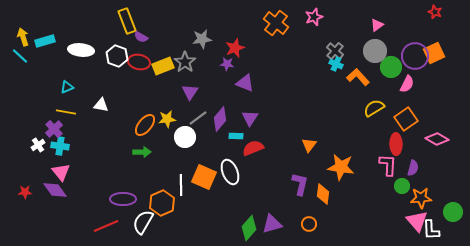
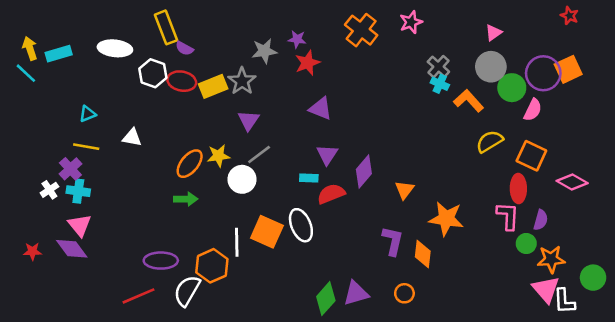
white ellipse: (81, 50) -> (115, 48), moved
purple star: (227, 64) -> (297, 39), moved
purple diamond: (220, 119) -> (364, 171), moved
orange square: (406, 119) -> (531, 156), turned -30

